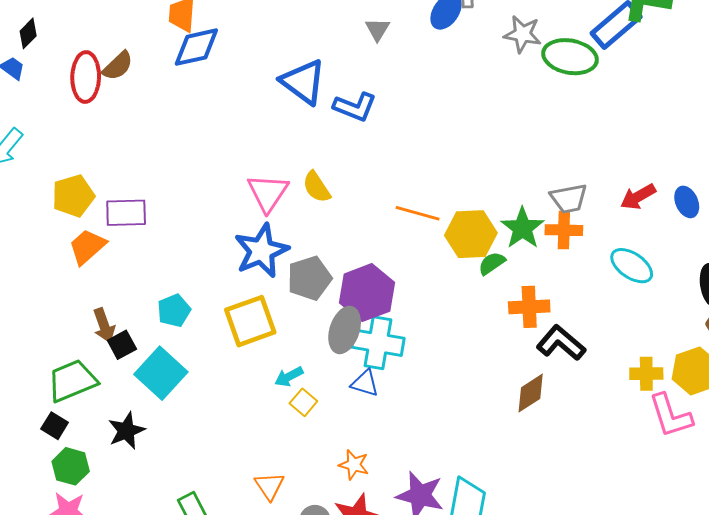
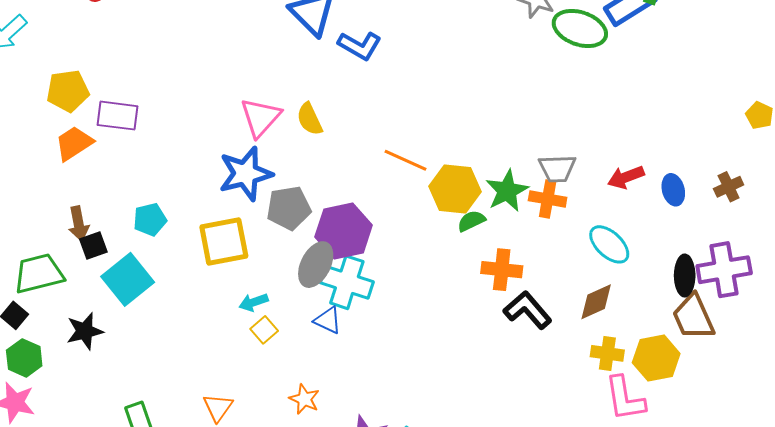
brown diamond: (531, 393) -> (596, 302), moved

